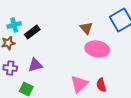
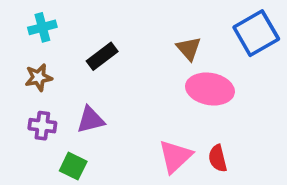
cyan cross: (14, 25) -> (42, 27), moved
black rectangle: (32, 32) -> (102, 56), moved

